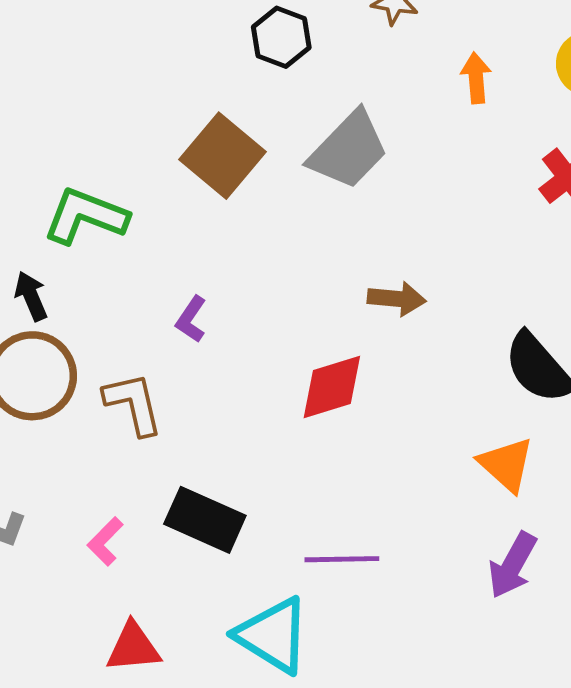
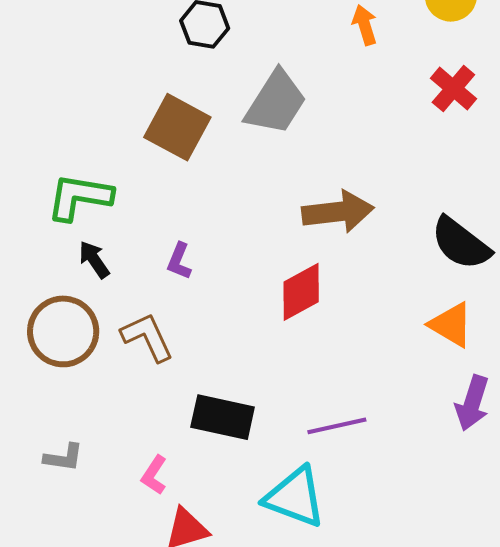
black arrow: (31, 296) -> (94, 260), moved
brown arrow: (397, 299) -> (338, 212), size x1.5
pink L-shape: (105, 541) -> (154, 475), moved

